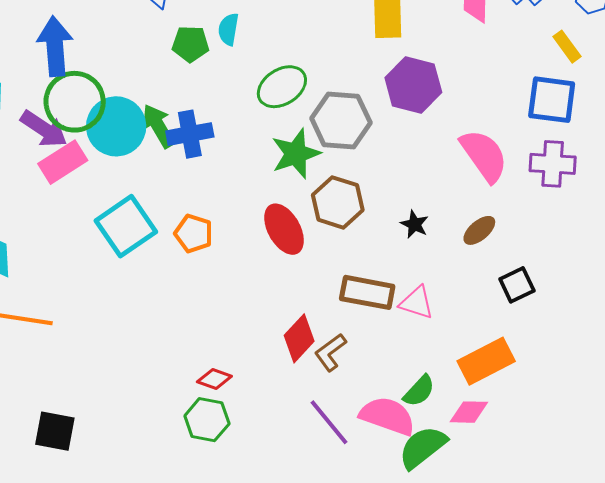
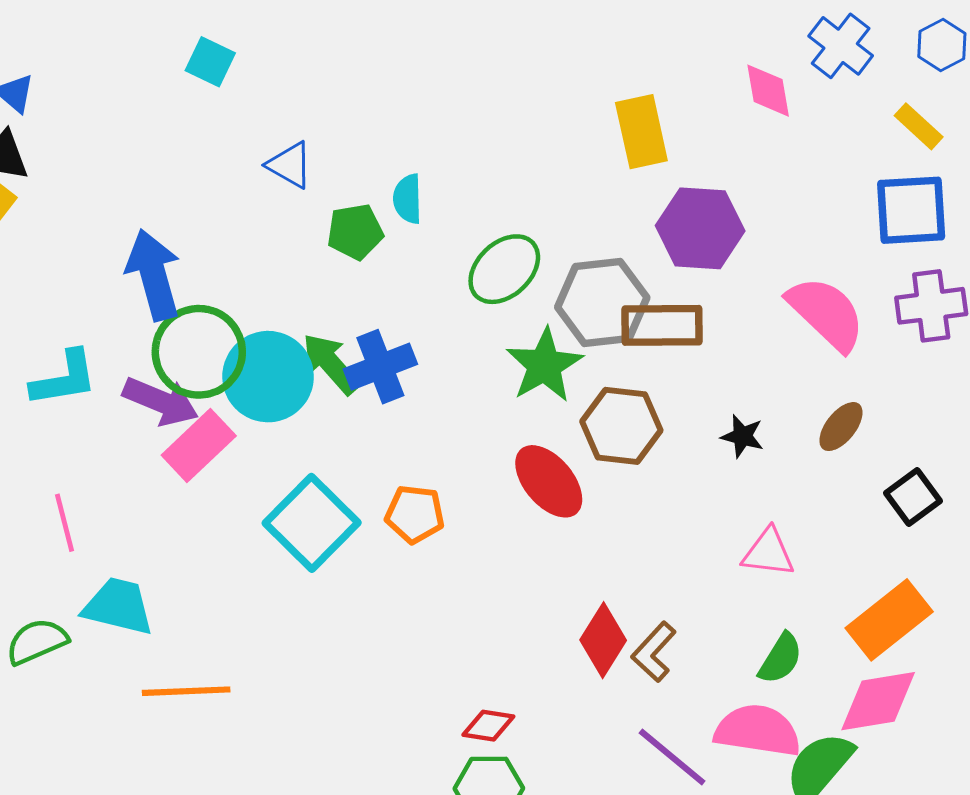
brown rectangle: (367, 292) -> (662, 325), moved
green semicircle: (419, 391) -> (781, 658), moved
pink diamond: (469, 412) -> (878, 701), size x1.4

